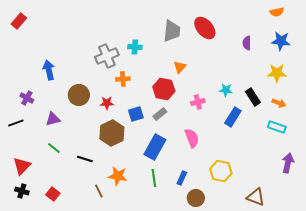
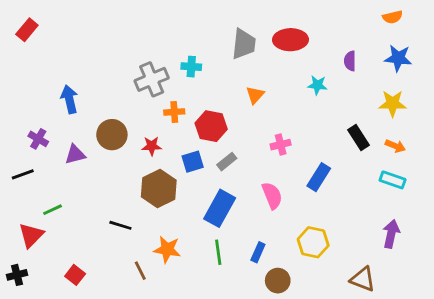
red ellipse: (205, 28) -> (290, 40), turned -50
red hexagon: (164, 89) -> (211, 126), moved
cyan star: (226, 90) -> (317, 85), moved
blue rectangle: (233, 117) -> (319, 177), moved
purple triangle: (53, 119) -> (75, 154), moved
green line: (54, 148) -> (52, 210), moved, turned -64
purple arrow: (288, 163) -> (391, 234), moved
black cross: (22, 191) -> (17, 275), moved, turned -32

